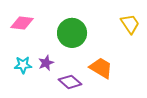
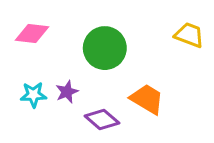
yellow trapezoid: (130, 24) -> (189, 35), turned -35

